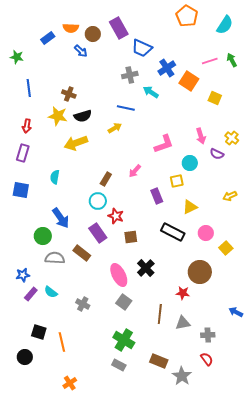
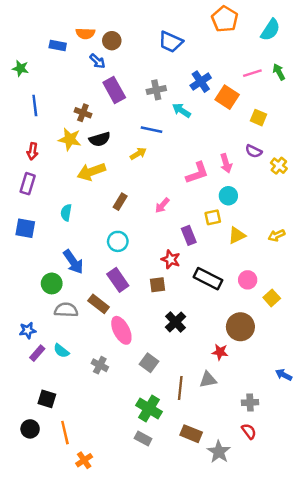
purple rectangle: (119, 28) -> (114, 90), moved
blue rectangle: (48, 38) -> (58, 45), turned 48
blue trapezoid: (142, 48) -> (171, 42), moved
pink arrow: (201, 136) -> (226, 163), moved
purple semicircle: (217, 154) -> (254, 151), moved
brown rectangle: (106, 179) -> (120, 202), moved
yellow triangle: (190, 207) -> (237, 235), moved
red star: (116, 216) -> (171, 259), moved
pink ellipse: (119, 275) -> (121, 330), moved
brown line: (160, 314) -> (180, 388), moved
gray triangle: (183, 323) -> (208, 380), moved
orange line: (62, 342) -> (65, 433), moved

